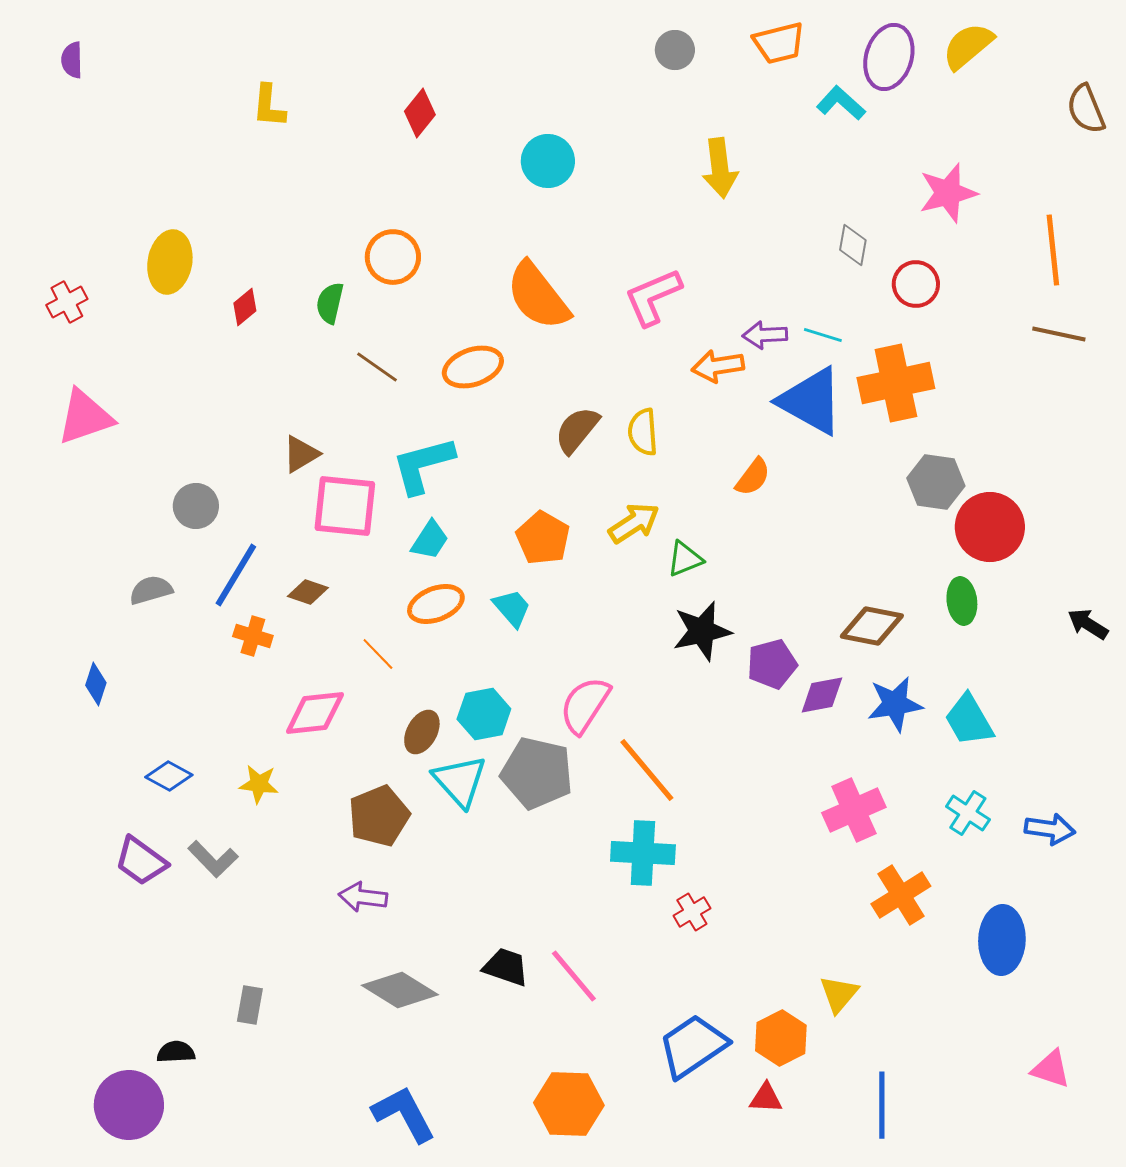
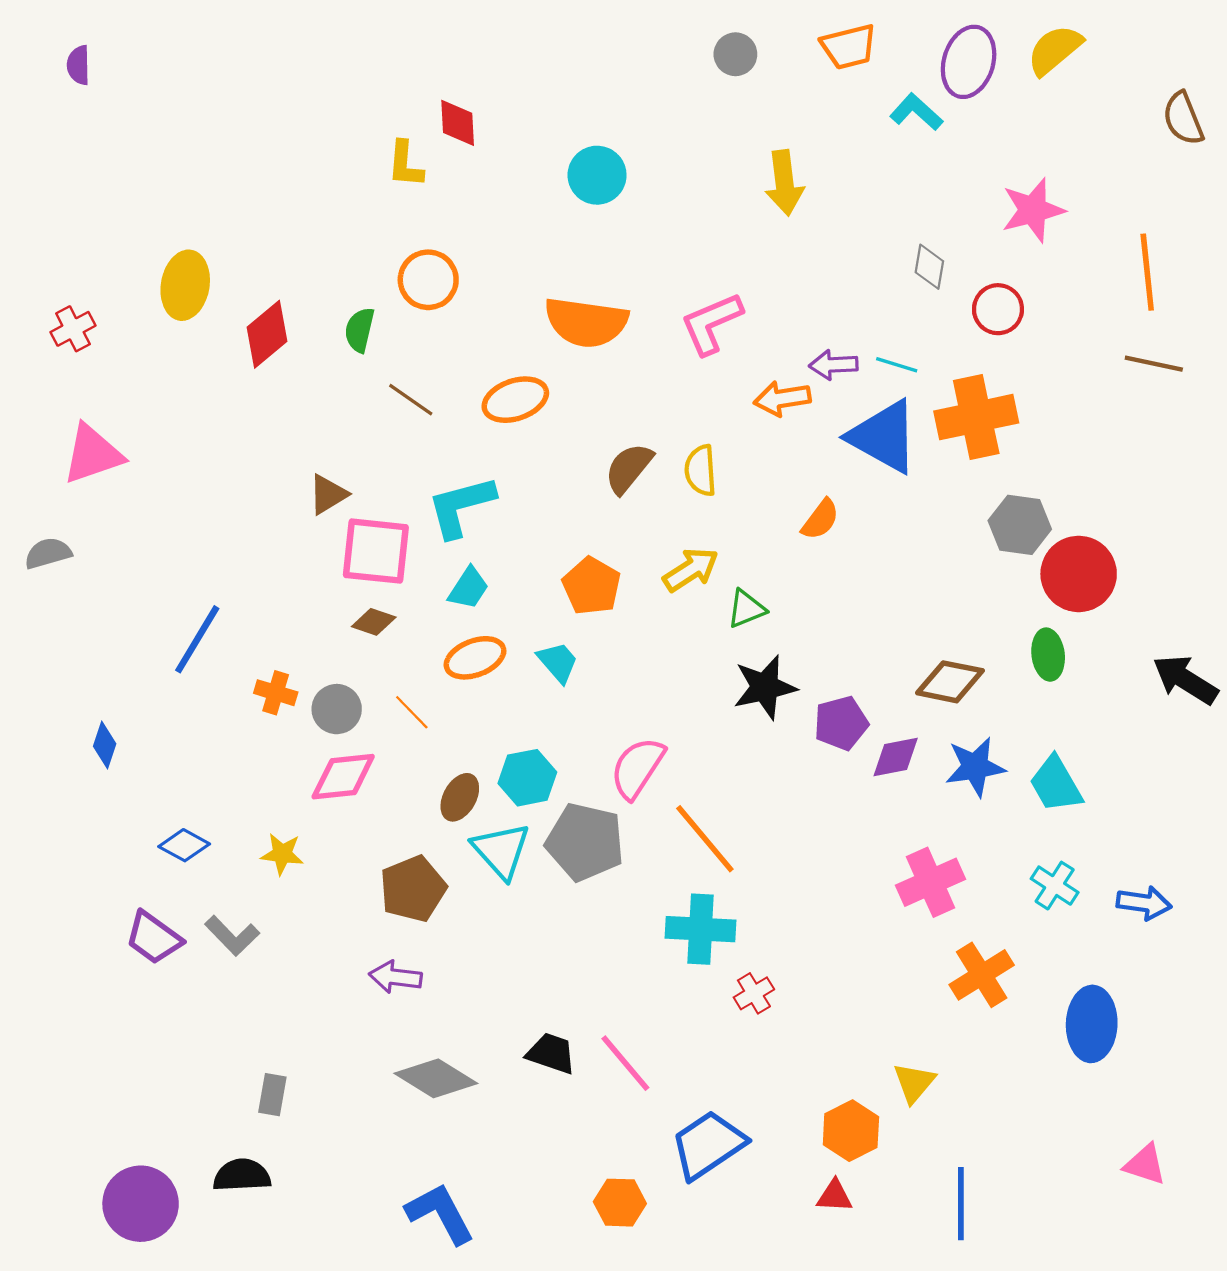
yellow L-shape: (269, 106) -> (405, 164), moved
red diamond: (420, 113) -> (458, 123), turned -42
orange semicircle: (538, 296) -> (586, 322), turned -44
red diamond: (245, 307) -> (267, 334), size x1.6
gray circle: (196, 506) -> (337, 709), moved
blue line: (236, 575) -> (197, 639), moved
gray semicircle: (151, 590) -> (48, 553), moved
brown diamond: (308, 592) -> (374, 622), moved
black arrow: (1088, 624) -> (1185, 680), size x1.5
blue trapezoid: (693, 1046) -> (708, 1145), moved
black semicircle: (176, 1052) -> (242, 1175), moved, size x1.4
orange hexagon: (569, 1104) -> (620, 1203), size x0.7

